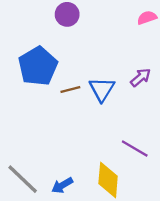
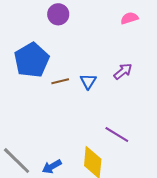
blue triangle: (102, 89) -> (88, 81), size x0.7

